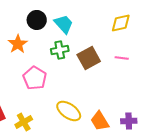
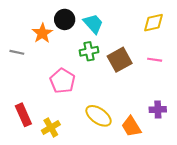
orange star: (18, 44) -> (42, 33), moved
purple cross: (129, 121) -> (158, 110), moved

